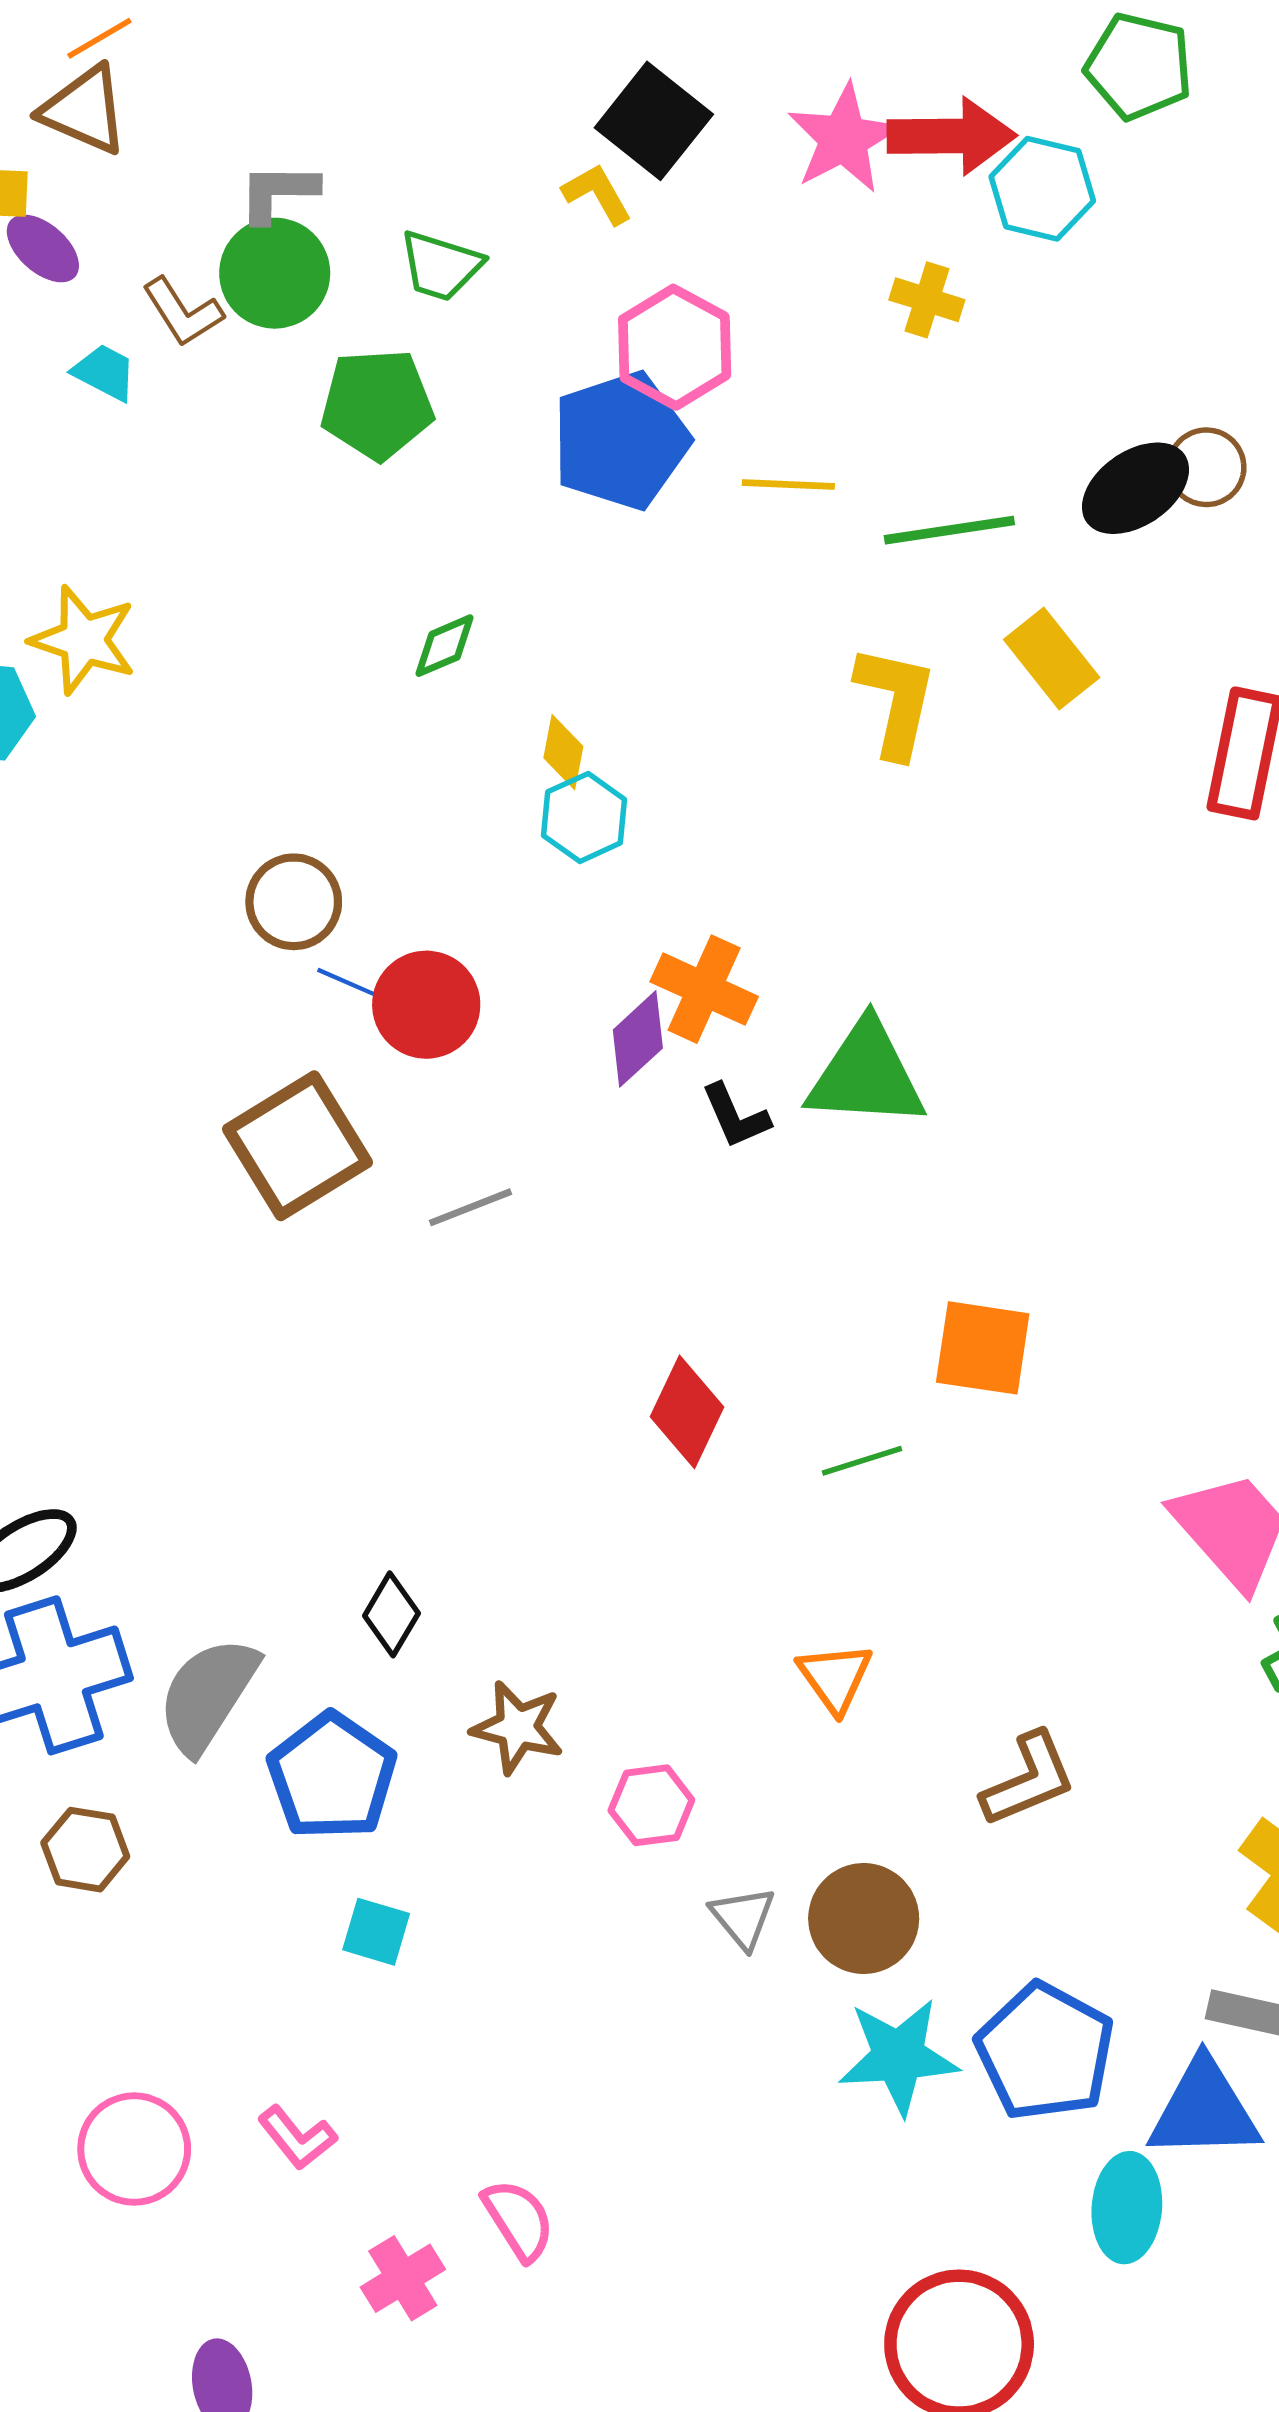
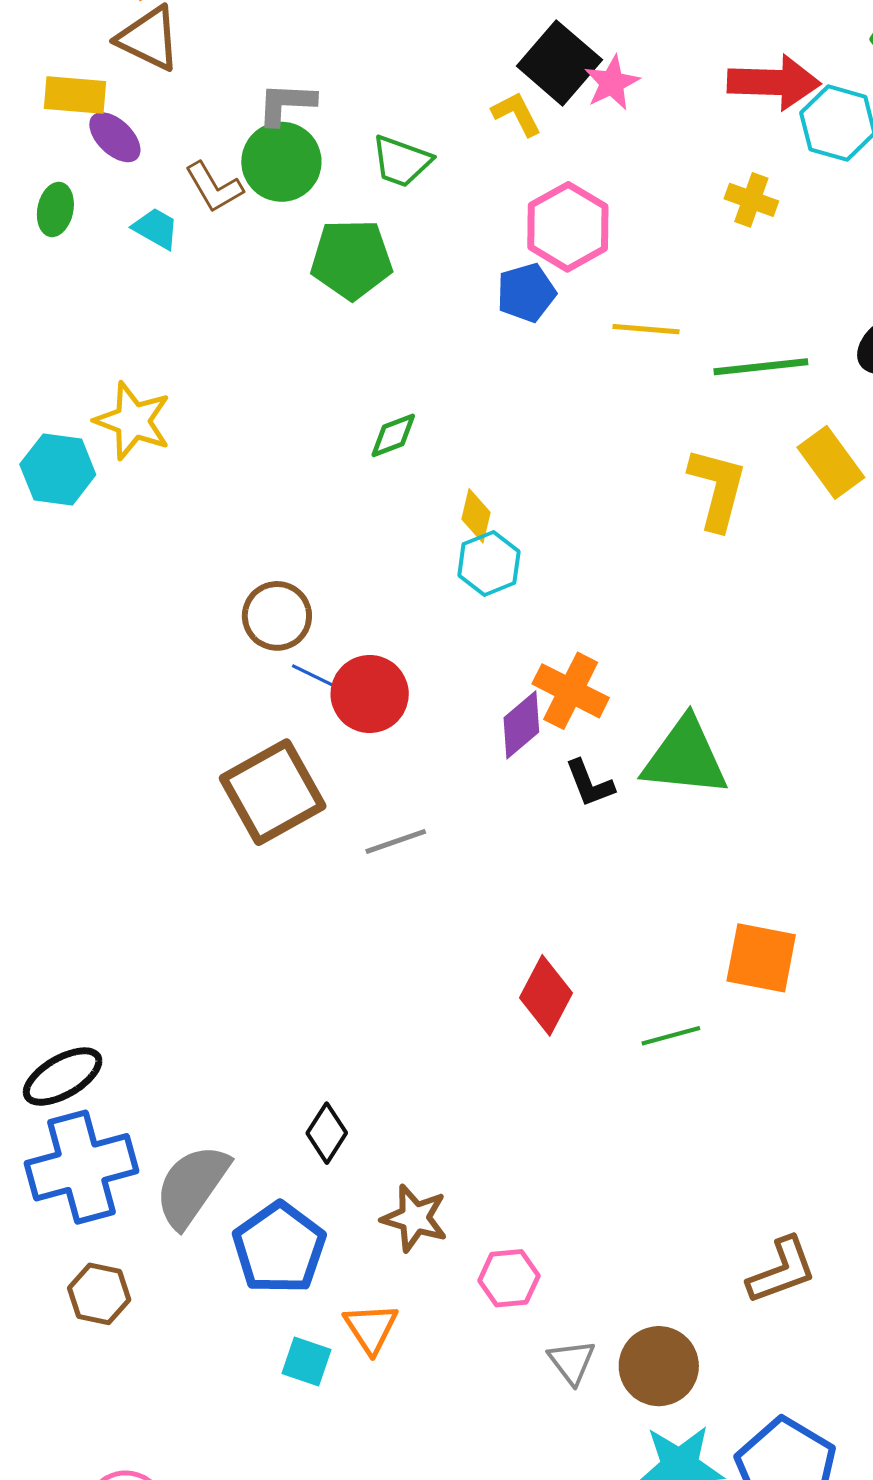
pink star: (844, 138) -> (612, 83), moved, size x0.7
blue pentagon: (621, 441) -> (526, 293), size x0.6
orange triangle: (835, 1677) -> (371, 1328), moved

